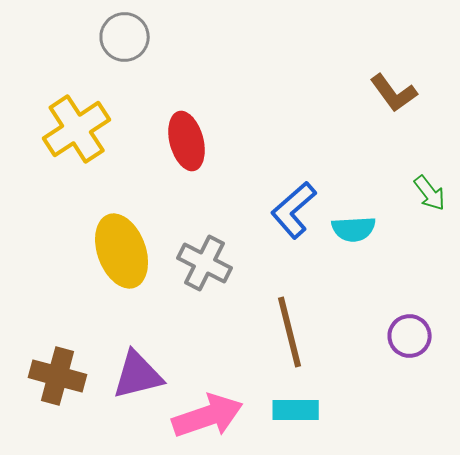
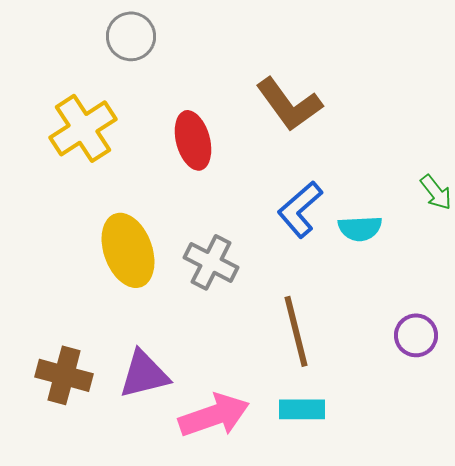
brown L-shape: (394, 93) -> (289, 104), moved, size x1.4

